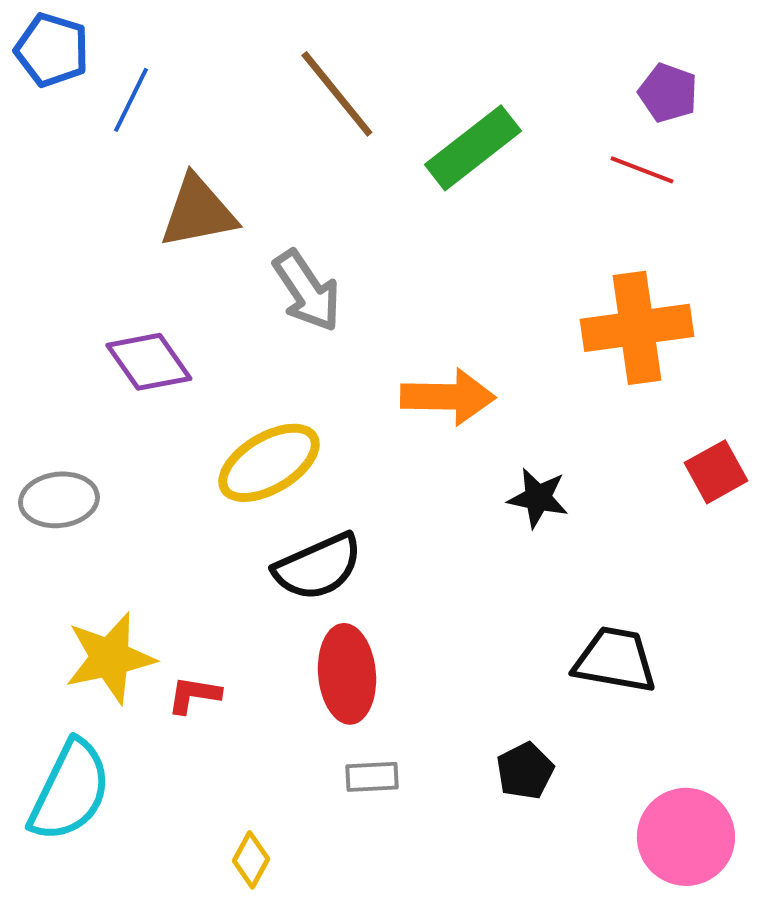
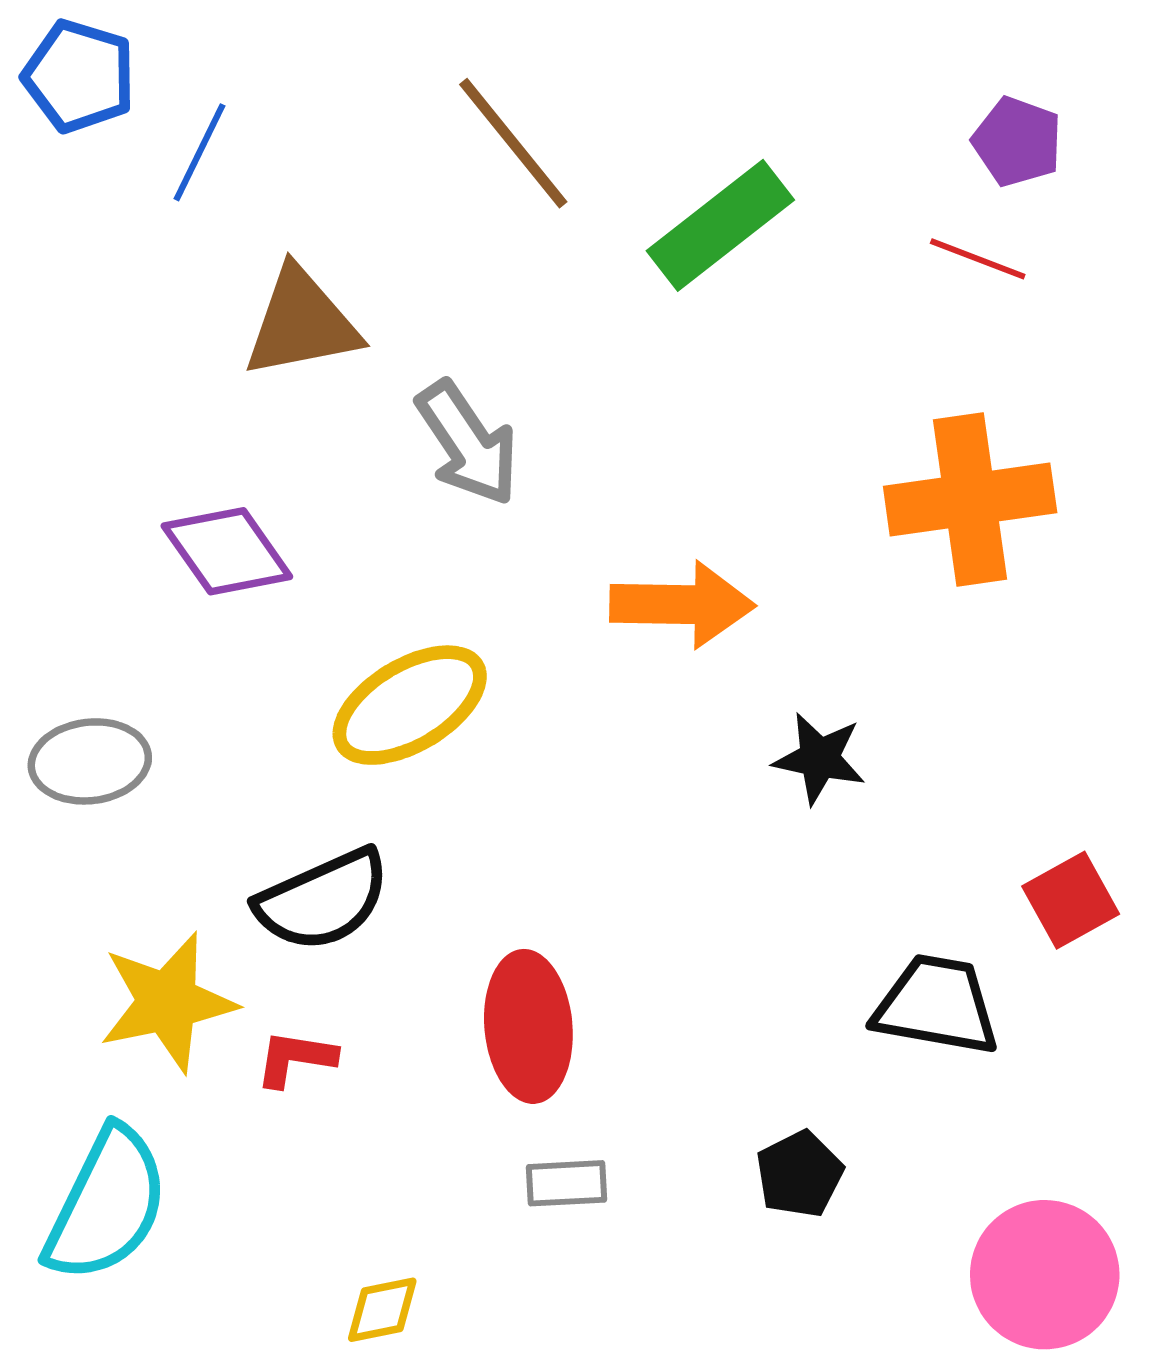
red square: (716, 472) -> (1071, 900), moved
black semicircle: (318, 567) -> (323, 900), moved
yellow diamond: (251, 860) -> (382, 1310), turned 50

